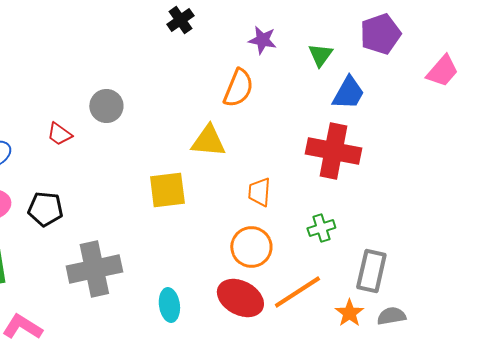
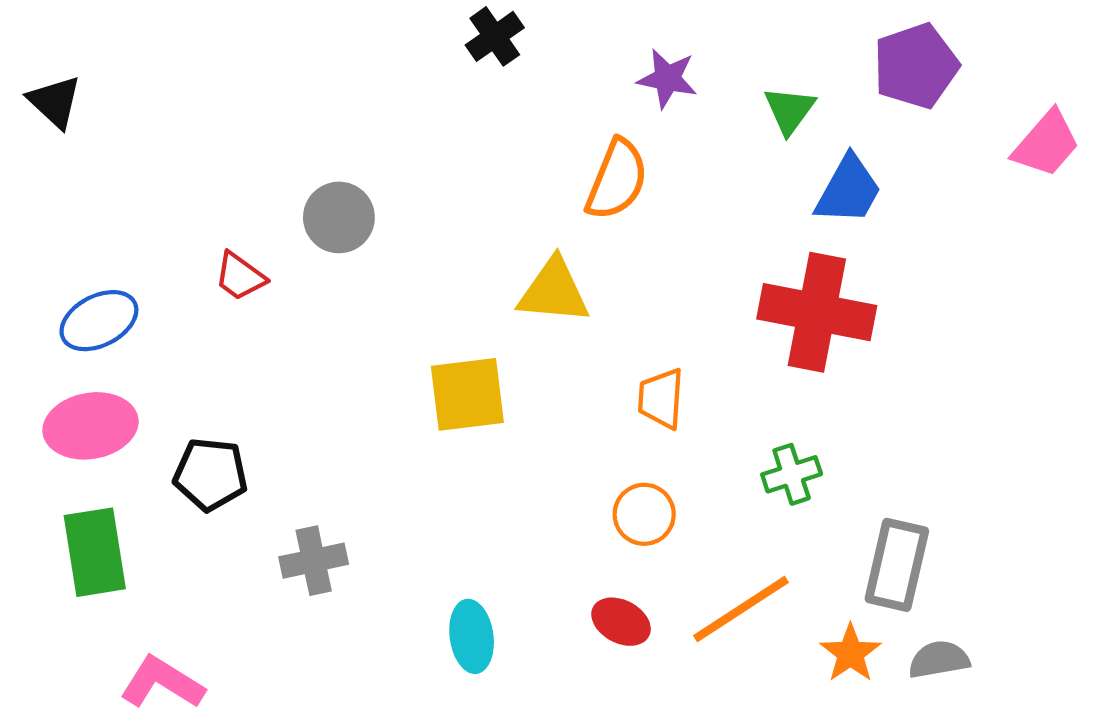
black pentagon: (45, 209) -> (211, 474), moved
orange circle: (251, 247) -> (644, 514), size x0.7
gray cross: (94, 269) -> (314, 561), size x0.6
red ellipse: (240, 298) -> (621, 622), size x0.6

